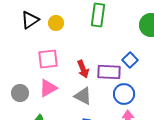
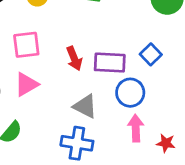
blue square: (130, 60) -> (151, 54), moved
gray triangle: (83, 96) -> (85, 106), moved

